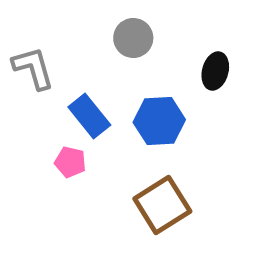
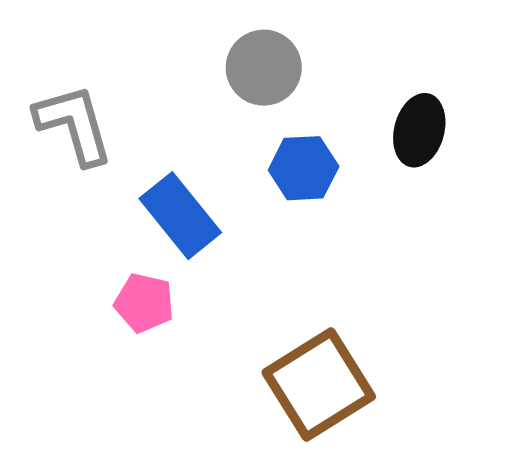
blue hexagon: (159, 121) -> (304, 168), moved, size x0.7

